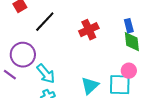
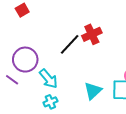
black line: (45, 22) -> (70, 44), moved

